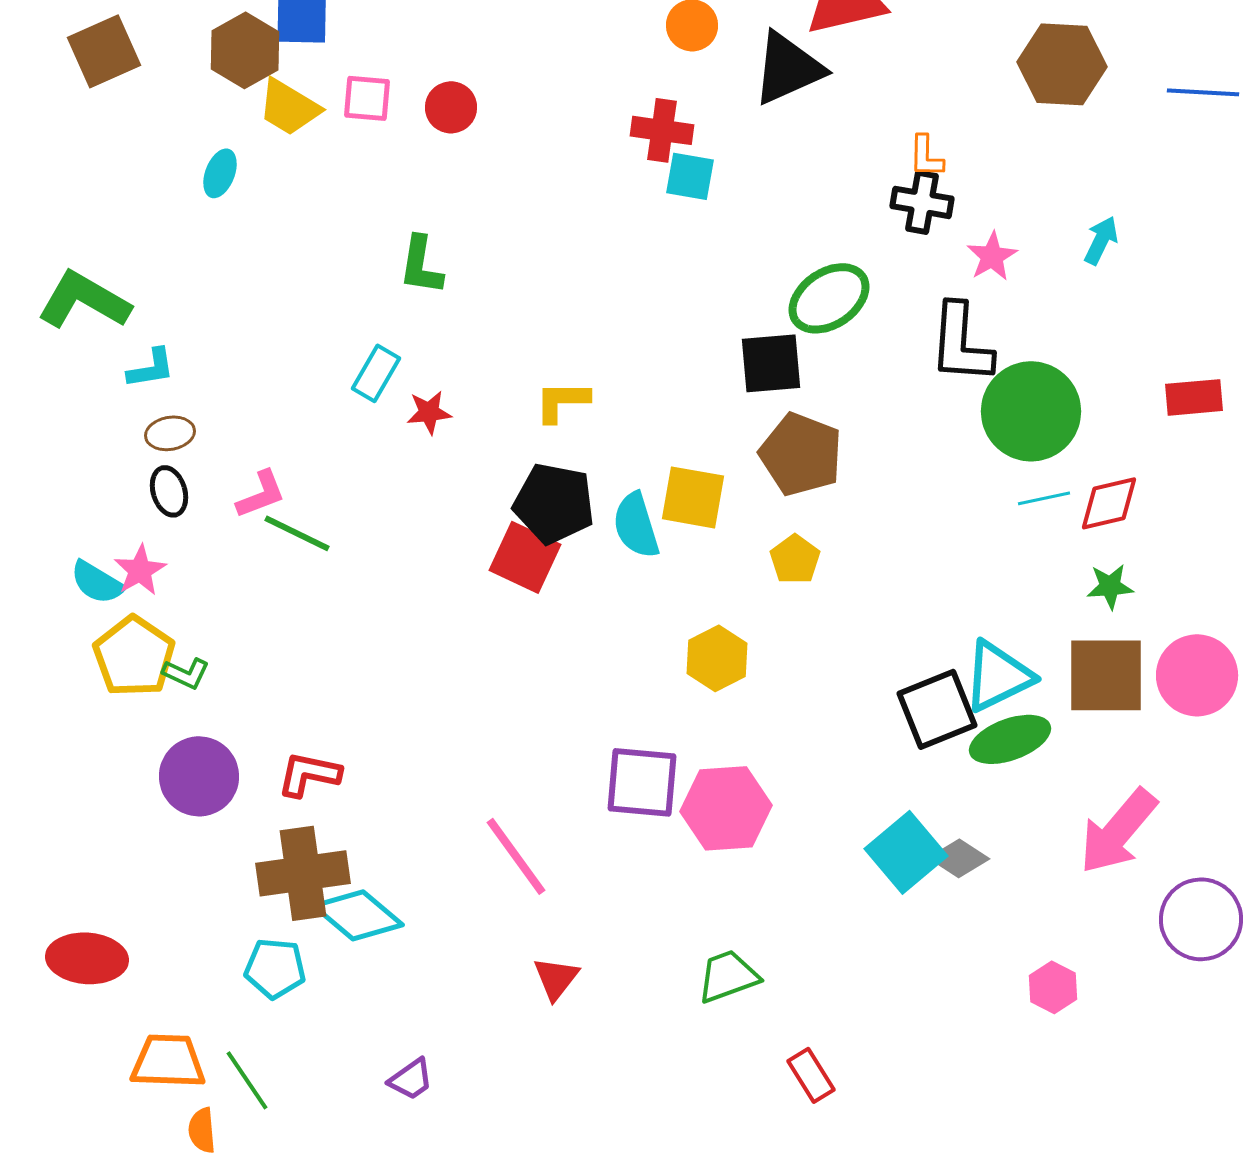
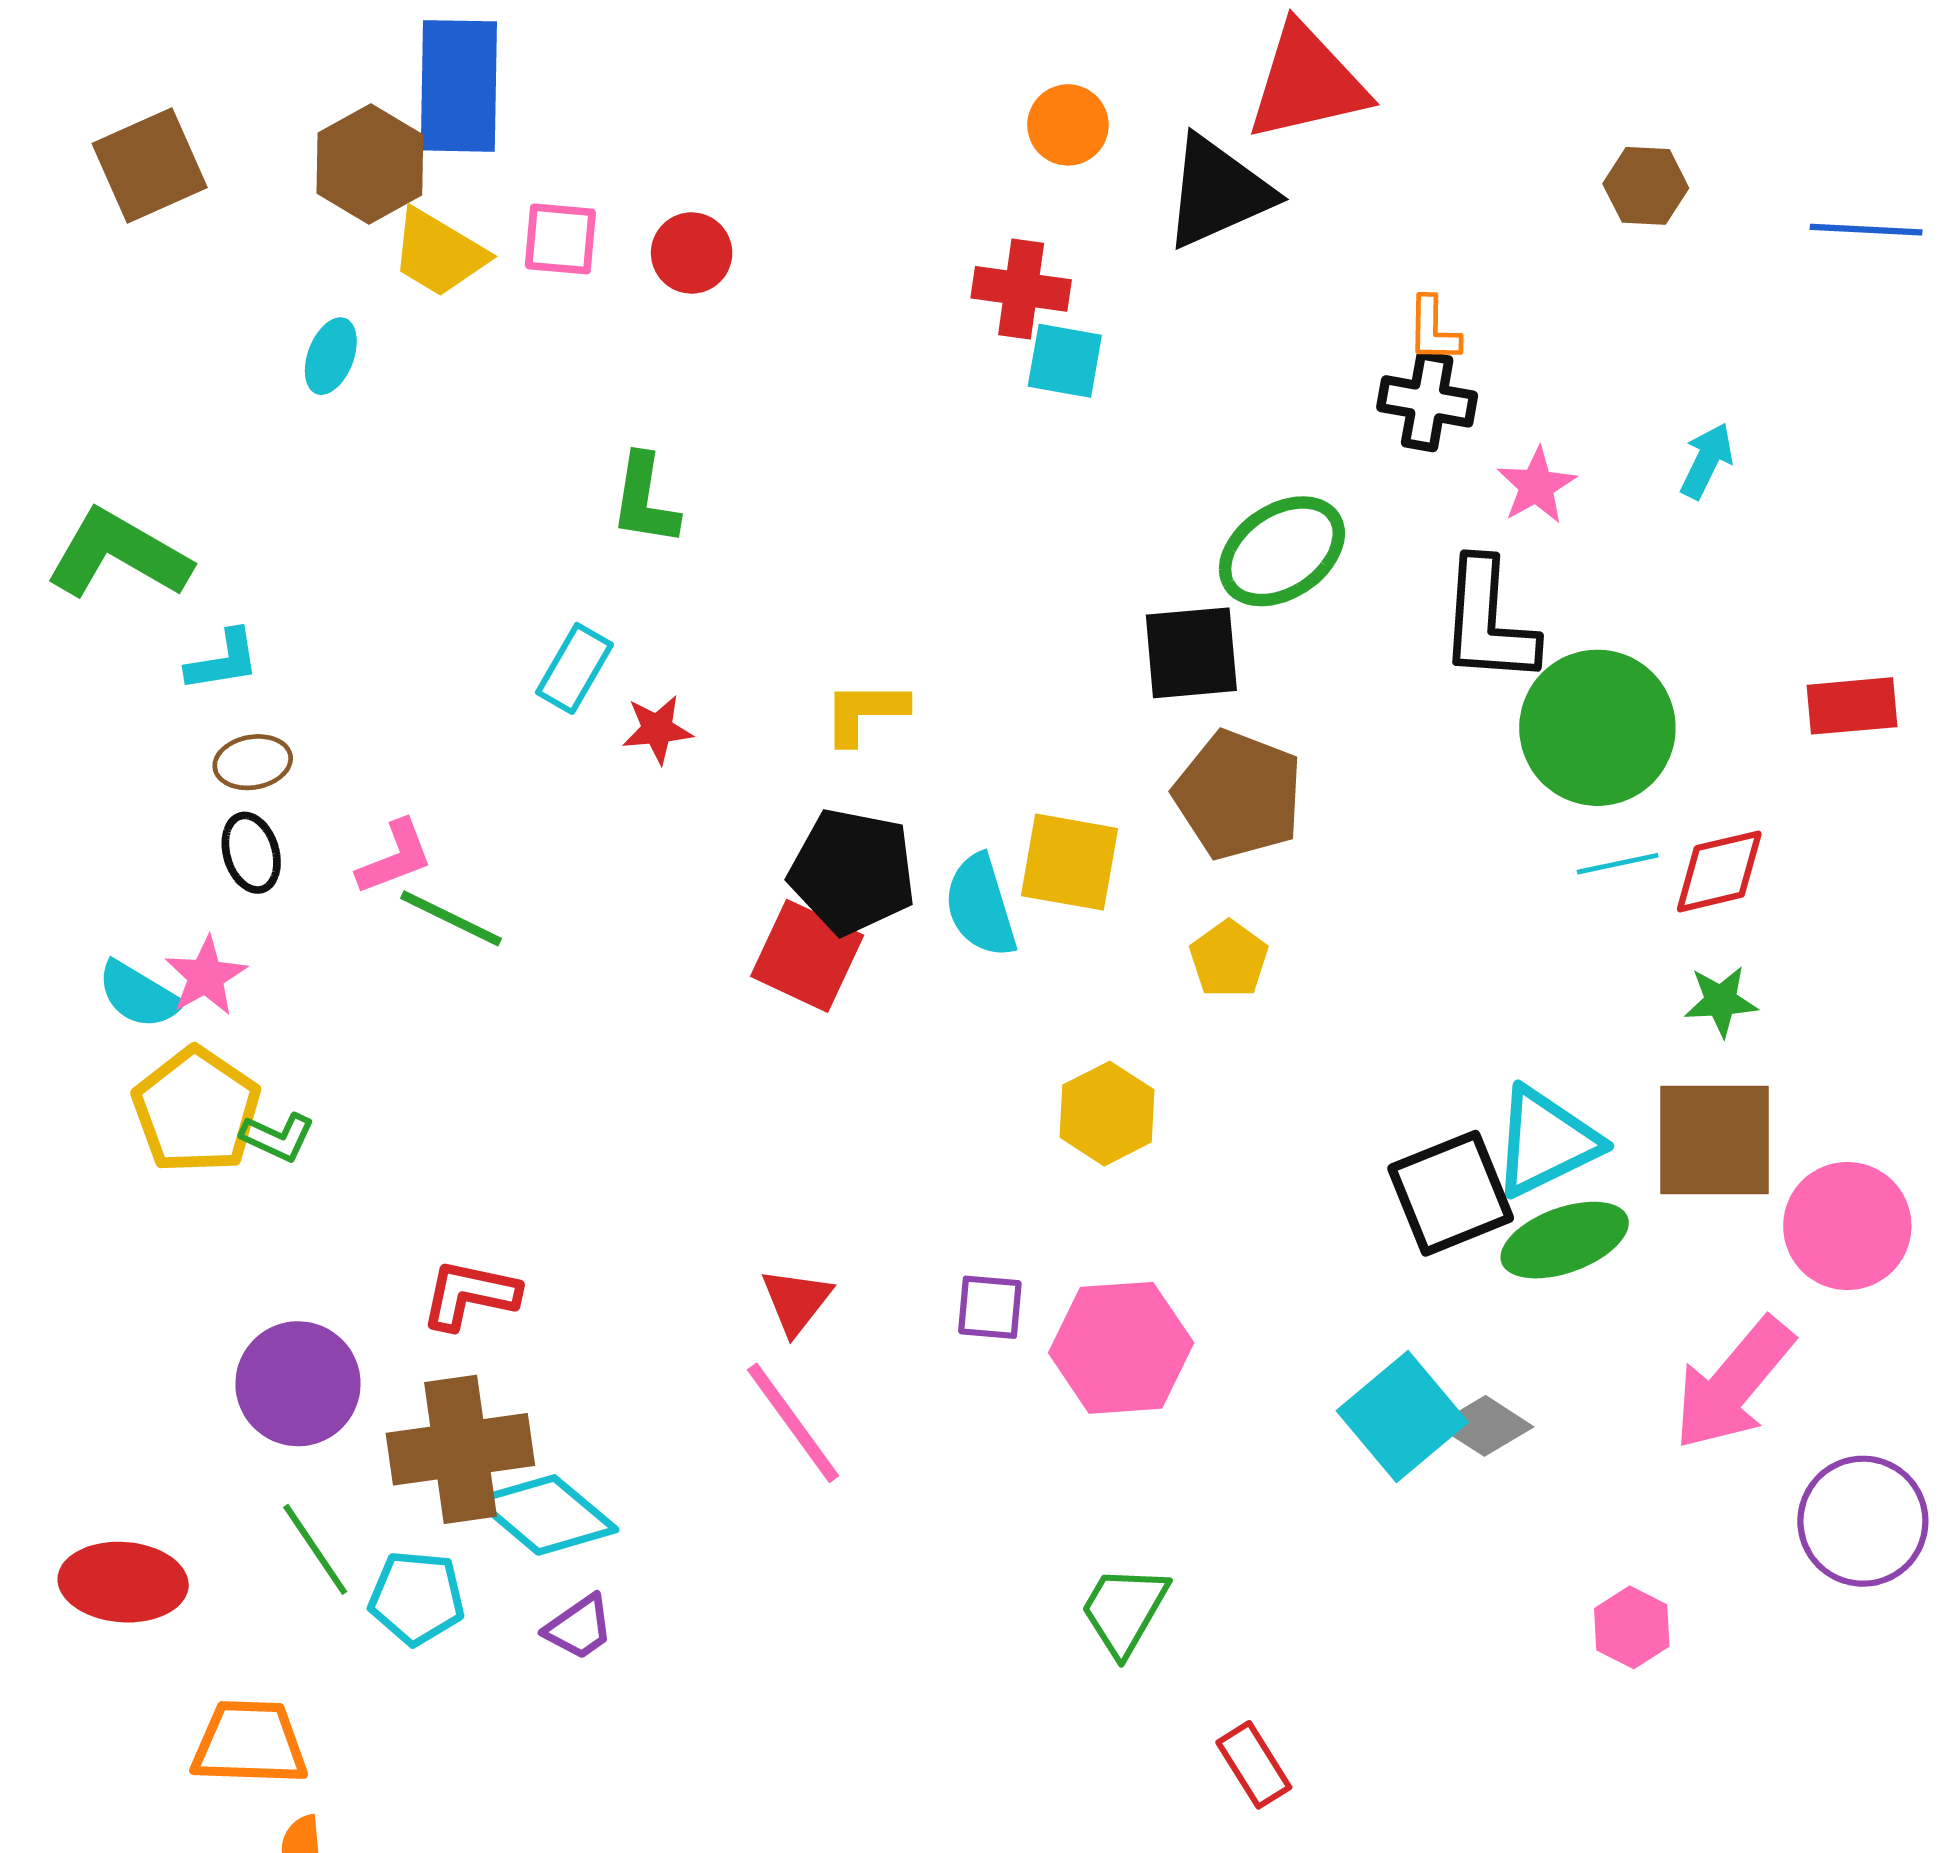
brown hexagon: (1062, 64) -> (1646, 186), size x0.6
pink circle: (1197, 675) -> (1847, 1226), moved
purple circle: (199, 776) -> (298, 1384), moved
purple square: (642, 782) -> (990, 1307), size x0.6
green trapezoid: (728, 976) -> (1124, 1610), turned -40
red triangle: (556, 978) -> (796, 1301), moved
purple trapezoid: (411, 1079) -> (579, 1627), moved
green line: (247, 1080) -> (315, 1549), moved

